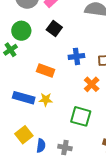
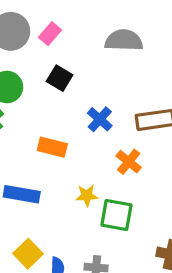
blue cross: (76, 56) -> (100, 119), turned -35
yellow star: (46, 100) -> (87, 195), moved

